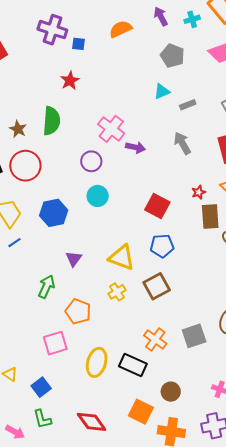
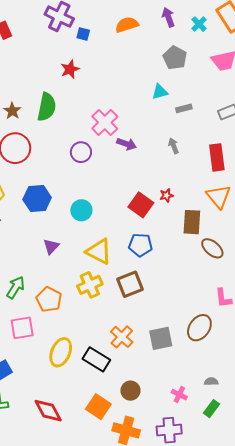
cyan cross: (192, 19) -> (199, 24), turned -35
gray arrow: (182, 143) -> (174, 146), size x0.7
red star: (199, 192) -> (166, 195), moved
cyan circle: (98, 196) -> (81, 210), moved
green arrow: (46, 287) -> (16, 287), moved
yellow cross: (117, 292) -> (90, 285), size x1.4

